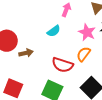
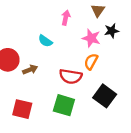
cyan semicircle: (54, 31) -> (45, 41), moved, turned 80

